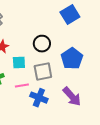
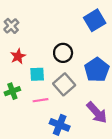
gray square: (43, 72) -> (64, 84), turned -30
blue cross: (39, 98) -> (60, 125), moved

